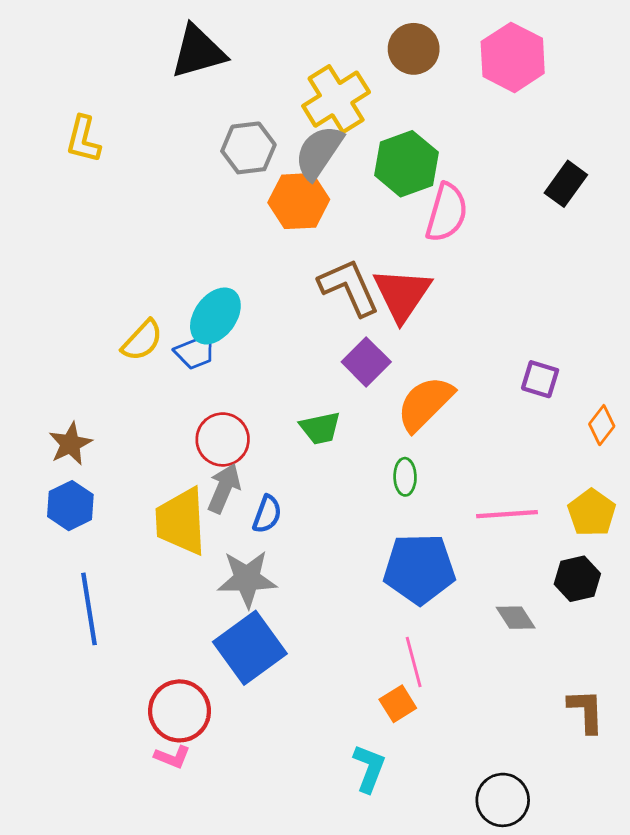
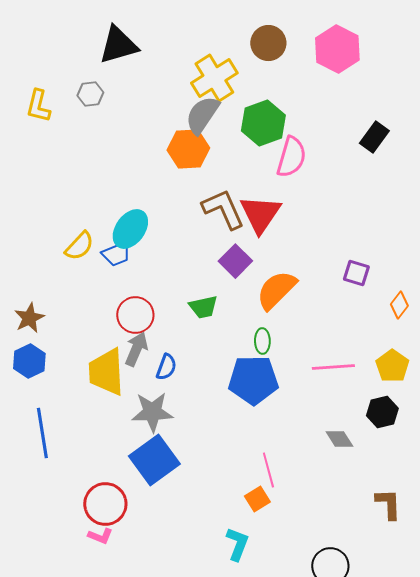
gray hexagon: (248, 148) -> (90, 94), moved, size x0.7
blue pentagon: (419, 569) -> (253, 380), moved

